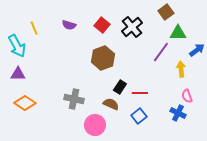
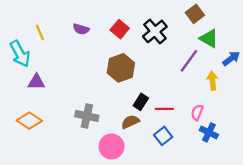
green triangle: (178, 33) -> (209, 38), turned 30
purple triangle: (18, 74) -> (36, 82), moved
pink semicircle: (187, 96) -> (197, 112), moved, turned 40
brown semicircle: (111, 104) -> (130, 122), turned -49

